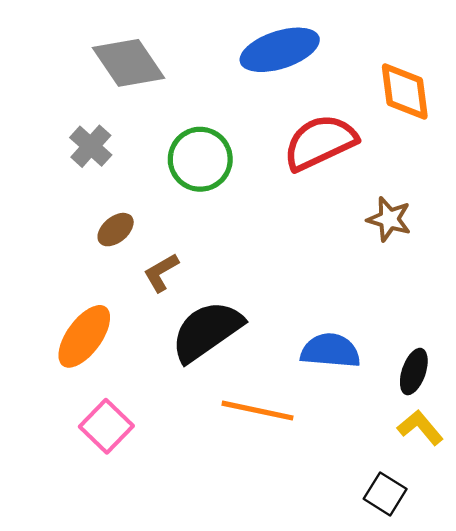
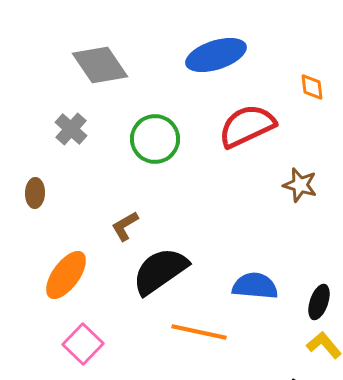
orange diamond: (405, 91) -> (312, 87), size x0.6
brown ellipse: (116, 230) -> (35, 193), moved, turned -48

